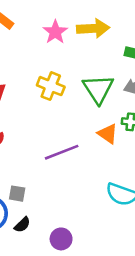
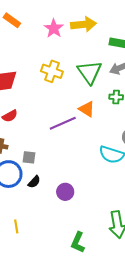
orange triangle: (108, 134) -> (87, 109), moved

